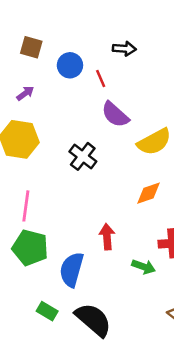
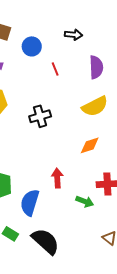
red line: (101, 78) -> (55, 69), moved
purple semicircle: (115, 115) -> (96, 67), moved, turned -135
black cross: (83, 156) -> (40, 116), turned 35

